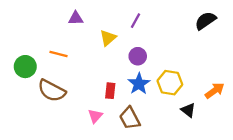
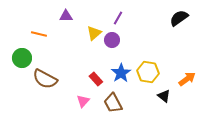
orange line: (59, 54) -> (39, 34), moved
purple circle: (138, 56) -> (112, 40), moved
red rectangle: (110, 91) -> (96, 79), turned -48

